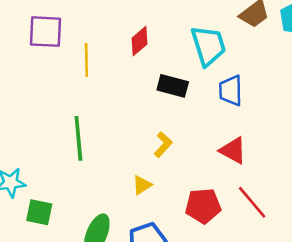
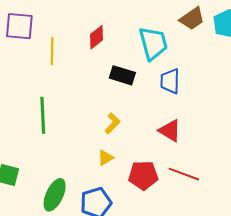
yellow triangle: (142, 185) -> (105, 158), moved
red line: (252, 202) -> (184, 174), turned -32

